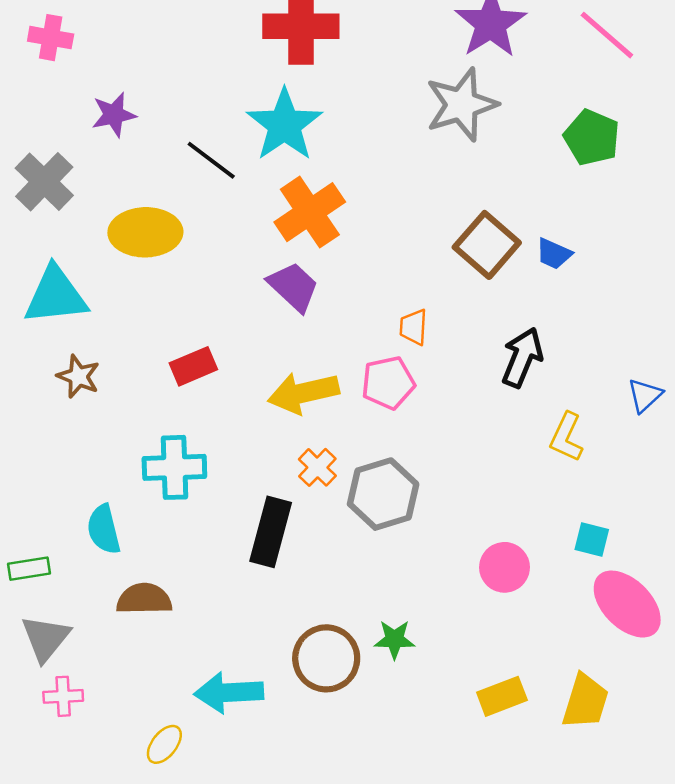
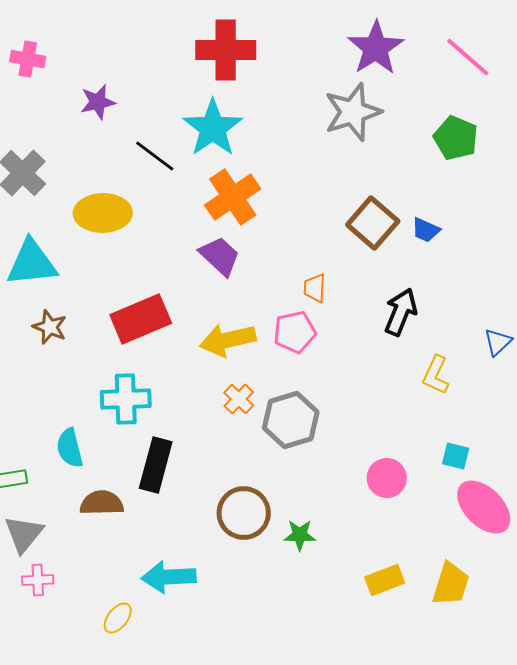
purple star: (114, 115) -> (98, 102), moved
red rectangle: (193, 366) -> (141, 319), size x1.6
black rectangle: (271, 532) -> (156, 465), moved
brown circle: (326, 658) -> (244, 513), moved

